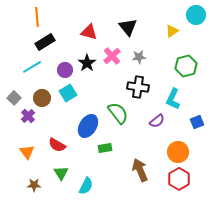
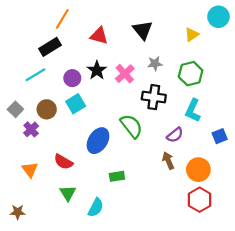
orange line: (37, 17) -> (62, 19), moved, turned 36
pink cross: (112, 56) -> (125, 74), moved
green hexagon: (186, 66) -> (191, 74), moved
green rectangle: (105, 148) -> (117, 176), moved
brown arrow: (140, 170) -> (168, 161), moved, size x0.7
brown star: (34, 185) -> (18, 212), moved

